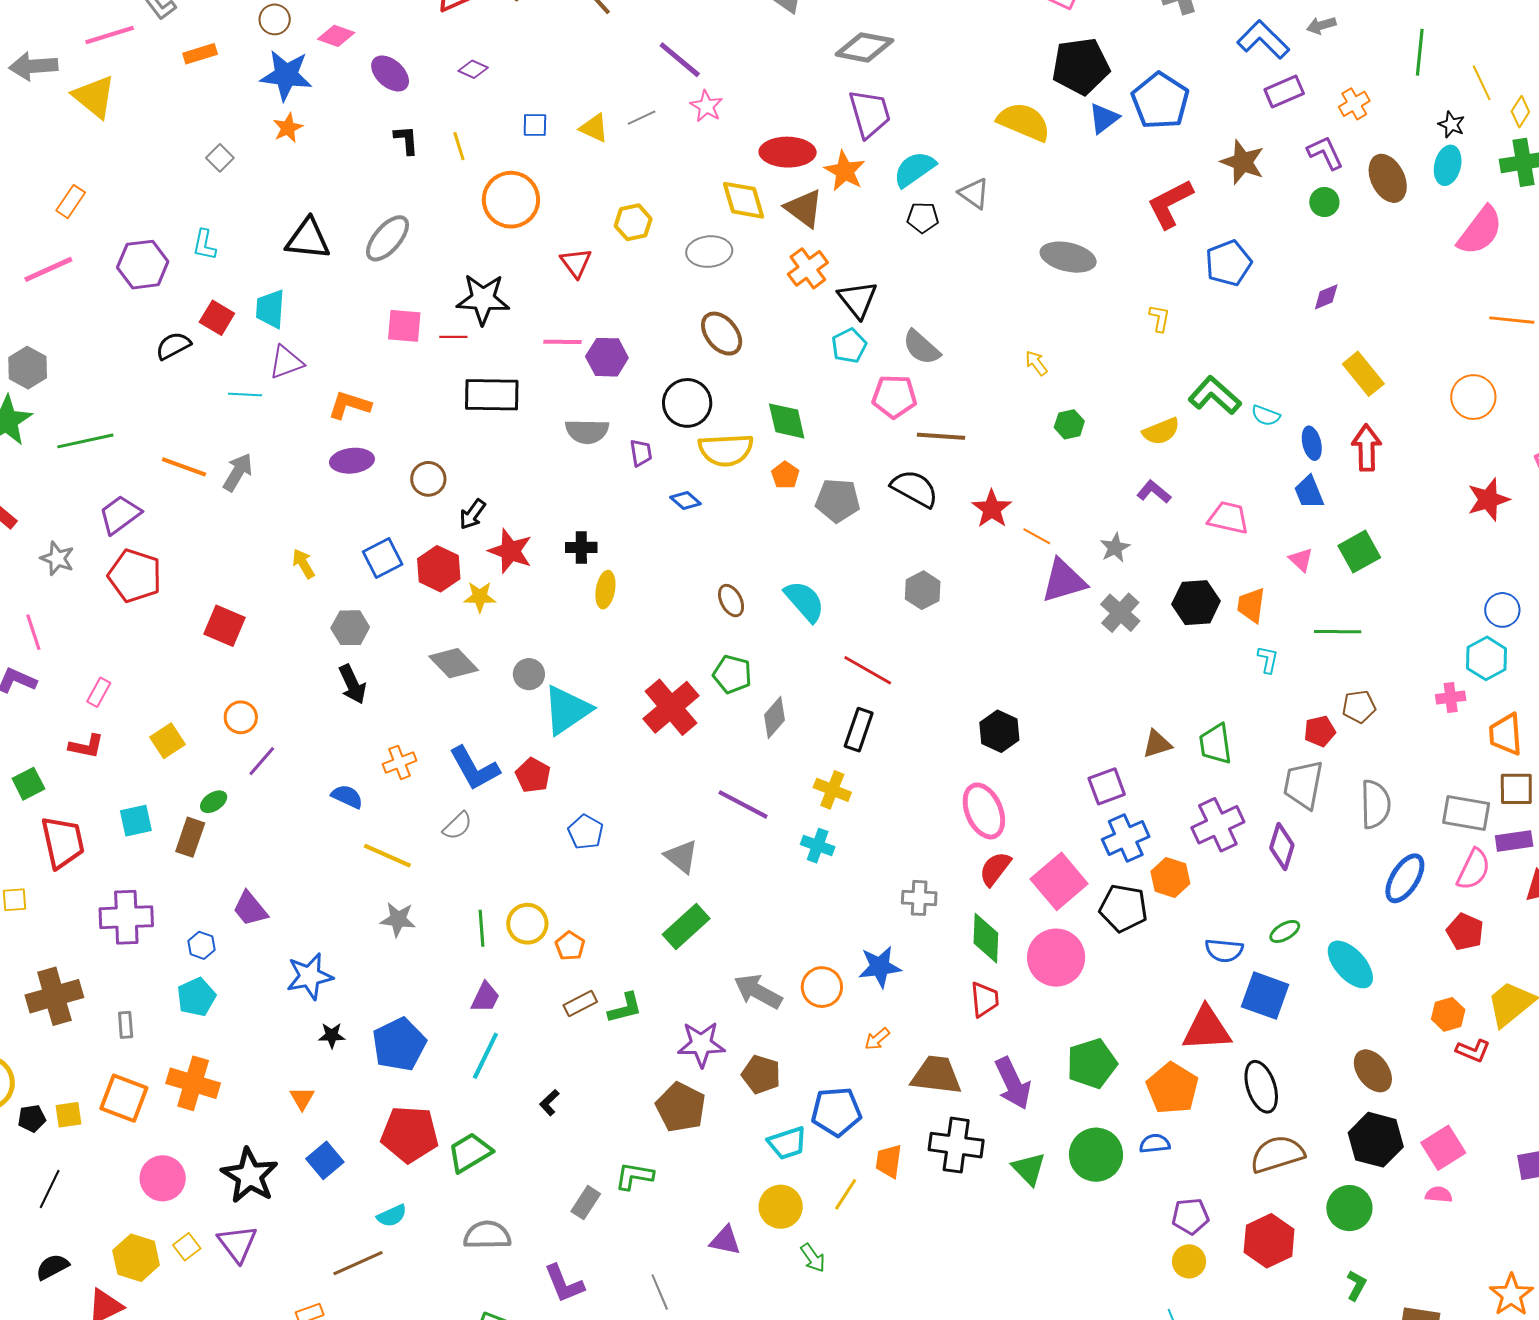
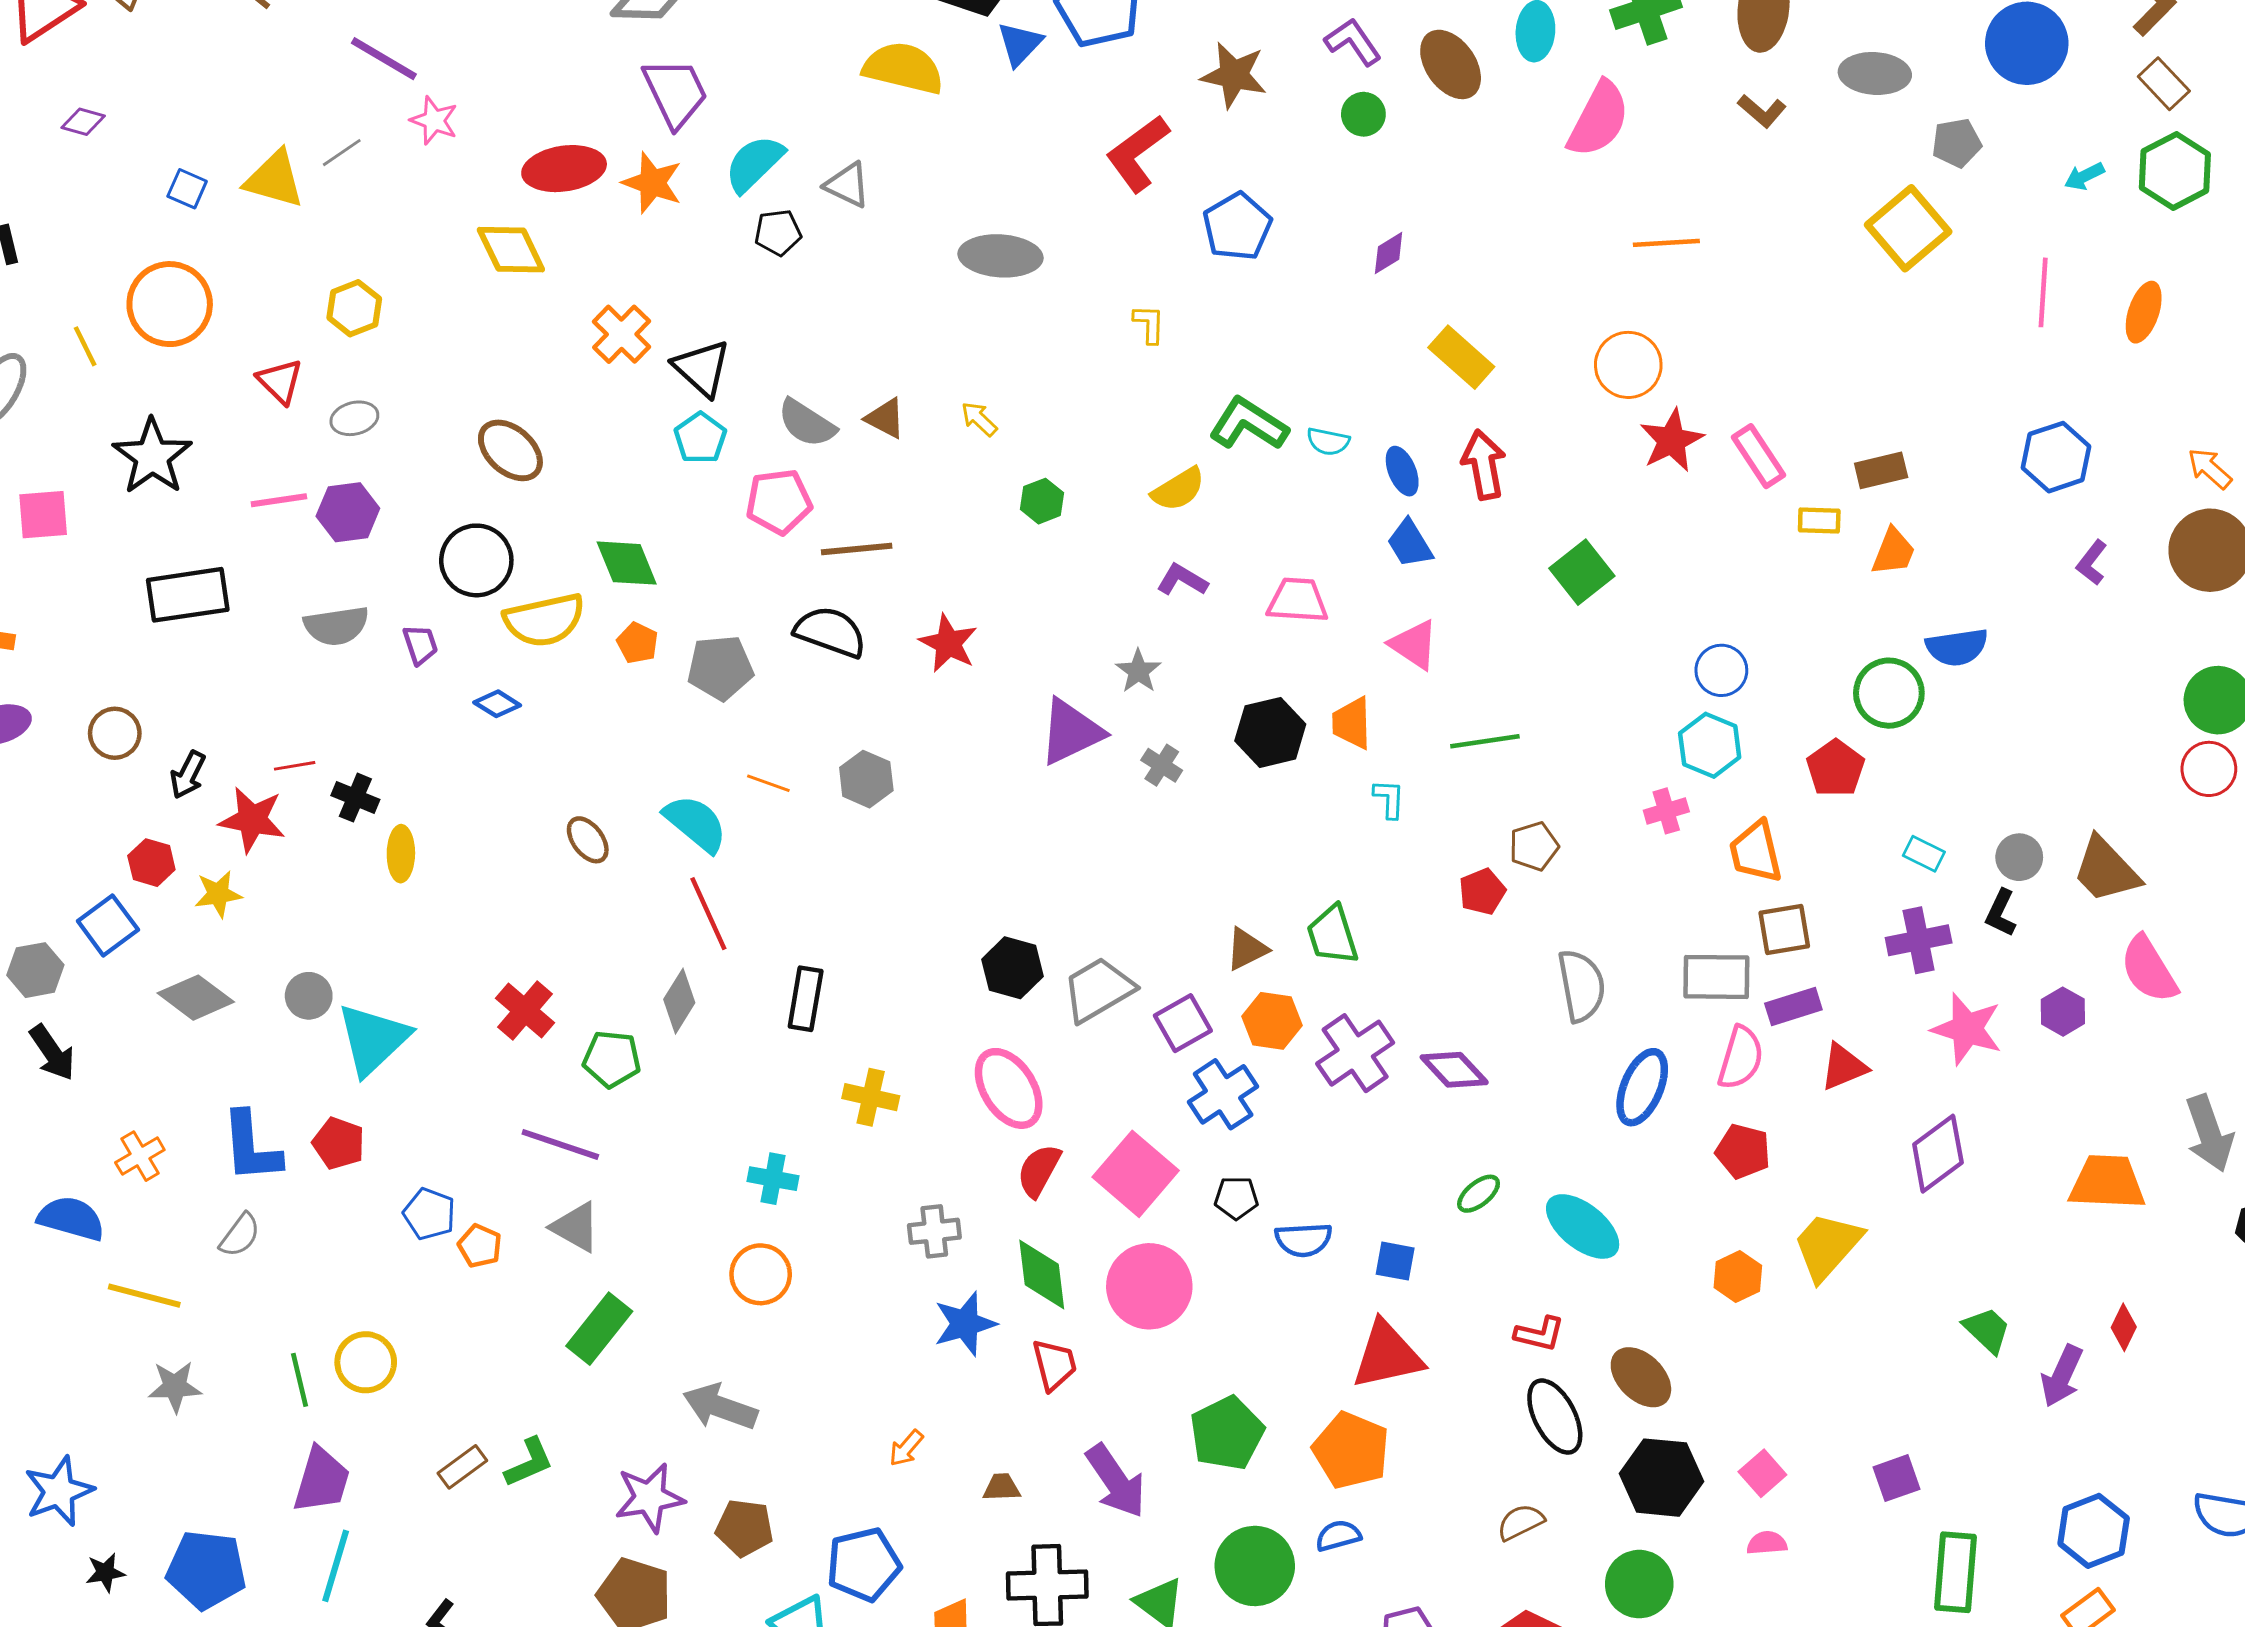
blue square: (535, 125) -> (187, 189), turned 32
yellow triangle: (594, 128) -> (274, 179), size x1.4
yellow line: (459, 146) -> (85, 346), moved
brown triangle: (804, 208) -> (885, 418), moved, size x0.7
gray ellipse: (709, 252) -> (354, 418), moved, size x0.7
black star: (483, 299) -> (152, 457), turned -30
red line: (453, 337) -> (295, 766), moved
red star: (1488, 500) -> (1672, 440), moved
orange line: (1037, 536) -> (768, 783), moved
black cross: (581, 547) -> (355, 798), turned 32
green square: (1359, 552) -> (1582, 572), moved
blue square: (383, 558) -> (108, 925), moved
pink triangle: (1301, 560) -> (1414, 645), size x1.4
red hexagon: (439, 569) -> (151, 863), size x0.7
gray cross: (1120, 613) -> (1162, 765), size x0.7
red line: (868, 670) -> (708, 914), moved, turned 45
green pentagon: (732, 674) -> (612, 1059), moved
red cross: (671, 707) -> (525, 1011), size x0.7
blue L-shape: (474, 768) -> (251, 1147), turned 34
gray trapezoid: (1303, 785) -> (1098, 989), moved, turned 58
yellow cross: (832, 790) -> (871, 1097), moved
blue semicircle: (347, 796) -> (71, 1218), size x1.4
purple line: (743, 804) -> (560, 1144), moved
purple diamond: (1282, 846) -> (1454, 1070), turned -51
orange hexagon: (1170, 878) -> (1272, 1021), moved
black pentagon: (1123, 908) -> (1236, 1198), size x0.6
orange pentagon: (570, 946) -> (480, 1246), moved
blue semicircle: (1224, 950) -> (1304, 1240), moved
blue star: (880, 967) -> (965, 1324), moved
orange circle: (822, 987) -> (761, 1274), moved
blue square: (1265, 996) -> (1395, 1261), moved, size x0.6
purple trapezoid: (485, 997) -> (322, 1480), size x1.4
blue pentagon: (399, 1044) -> (206, 1570), turned -30
red L-shape: (1473, 1051) -> (1539, 1334), moved
brown trapezoid: (936, 1075) -> (1002, 1487), size x0.5
black ellipse: (1261, 1087) -> (1555, 1417), moved
pink square: (1443, 1148) -> (1762, 1473), size x0.7
brown semicircle: (1277, 1154) -> (1521, 1522), size x0.6

